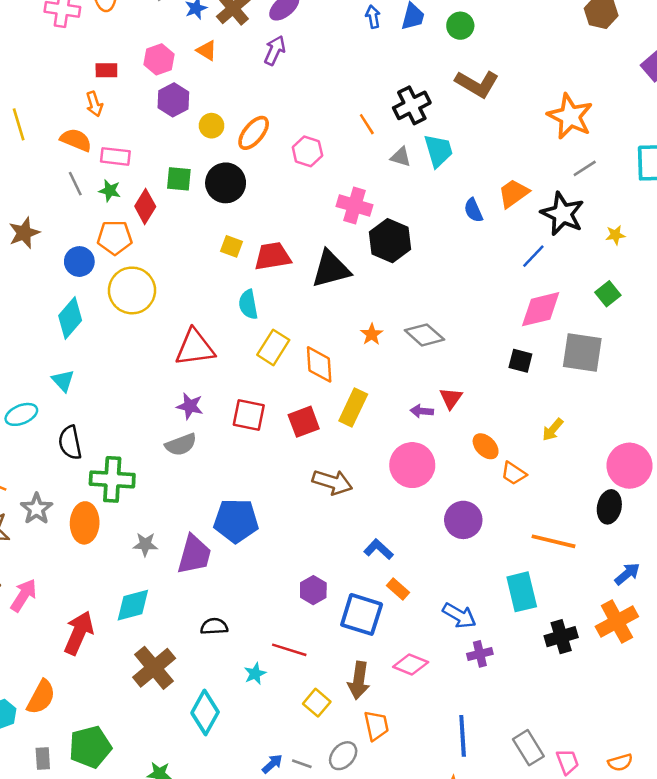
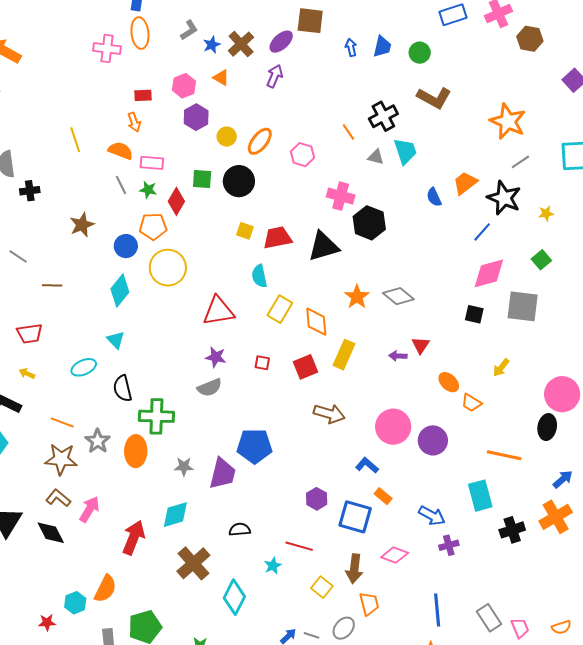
orange star: (372, 334) -> (357, 297), size x1.4
red square: (249, 415) -> (262, 363), size x0.6
pink circle: (412, 465) -> (393, 427), moved

